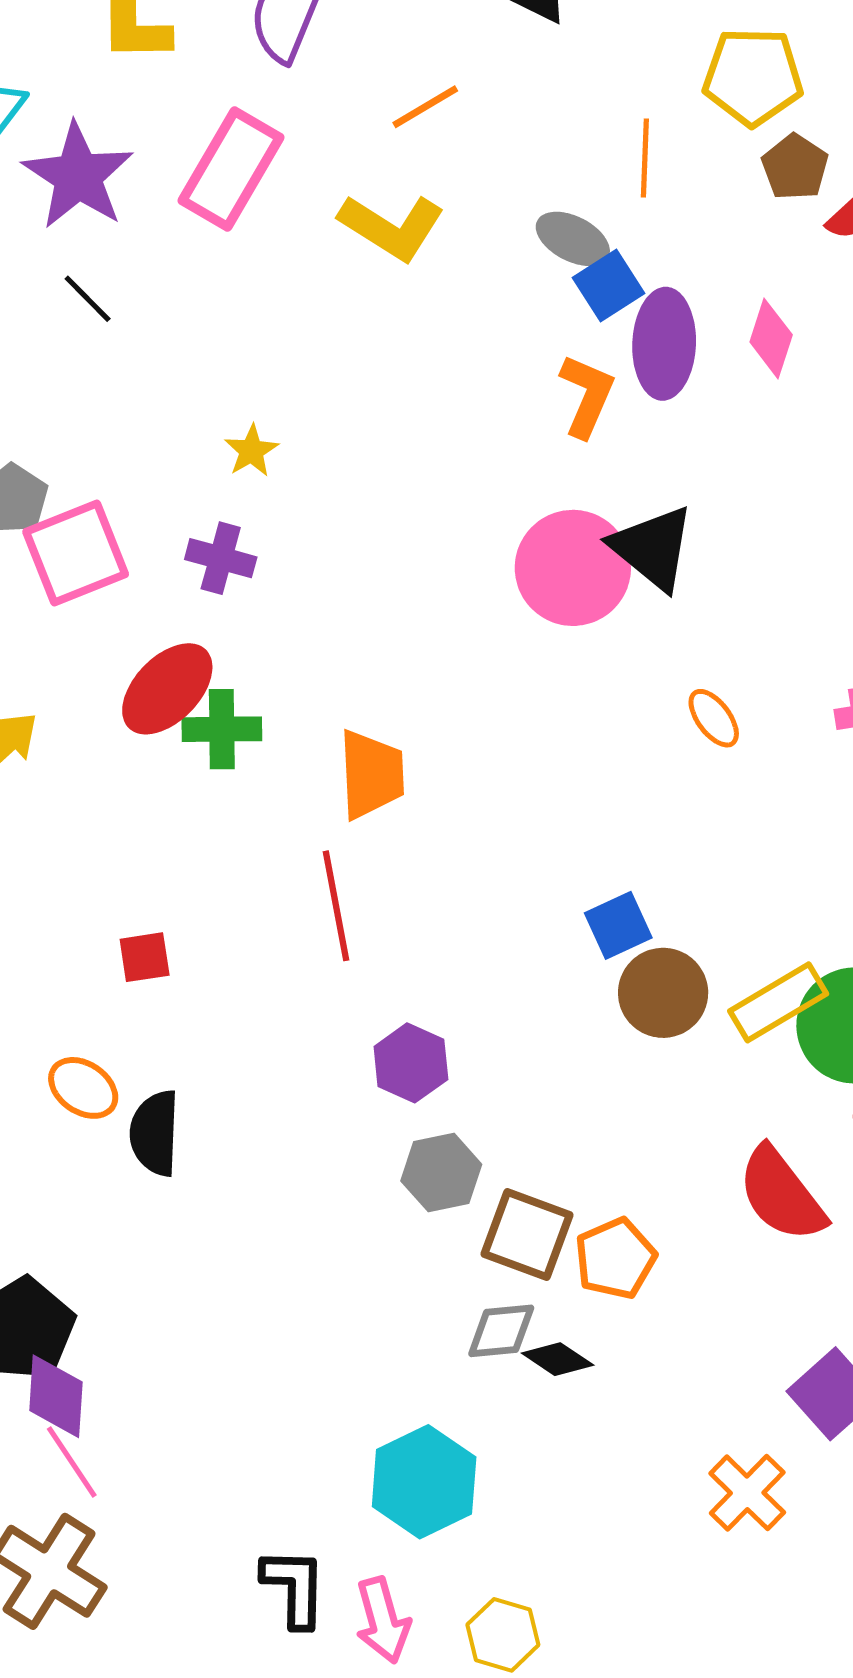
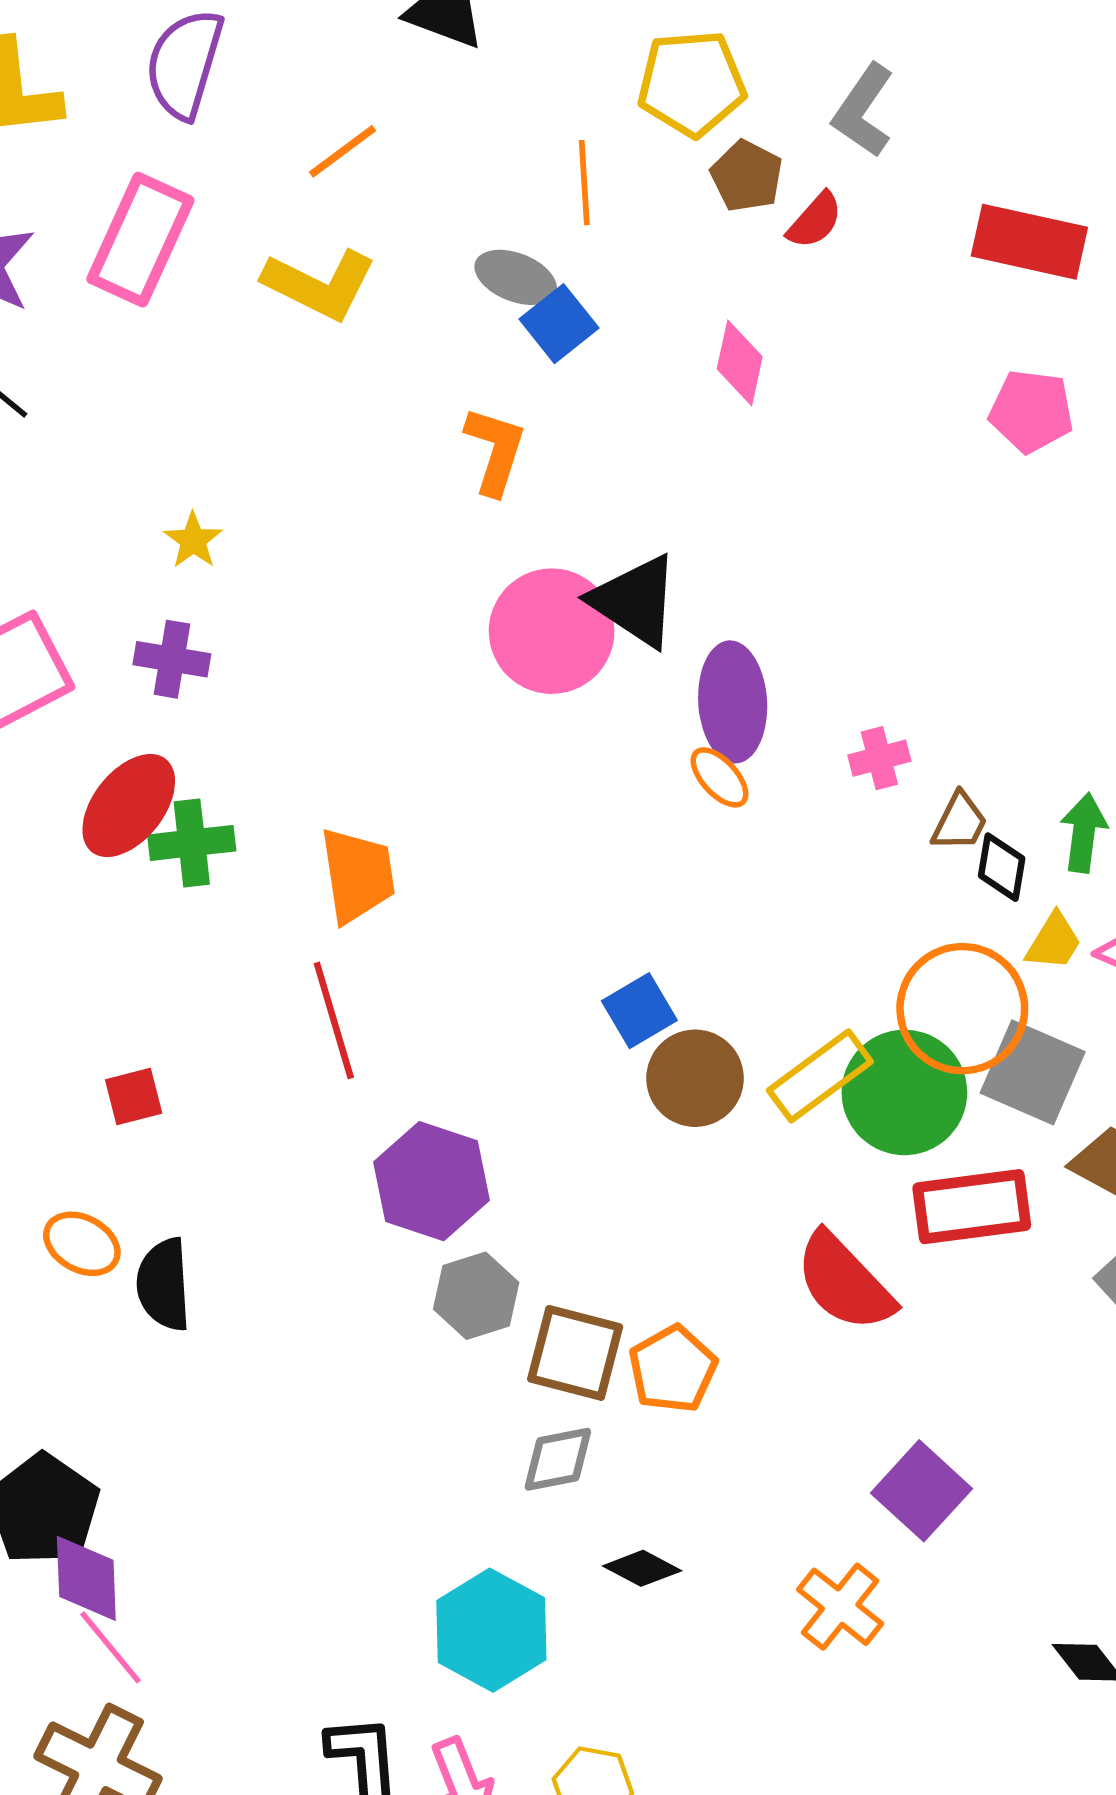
purple ellipse: (664, 344) -> (733, 702), moved
orange L-shape: (587, 396) -> (495, 450), moved
purple hexagon: (411, 1063) -> (432, 1181), size x1.4
black diamond: (558, 1359) -> (642, 1568), moved

